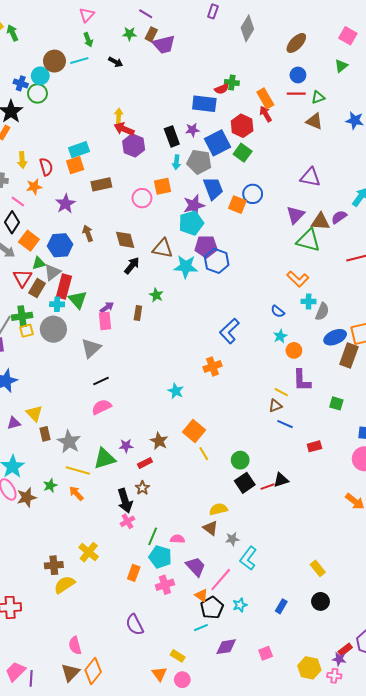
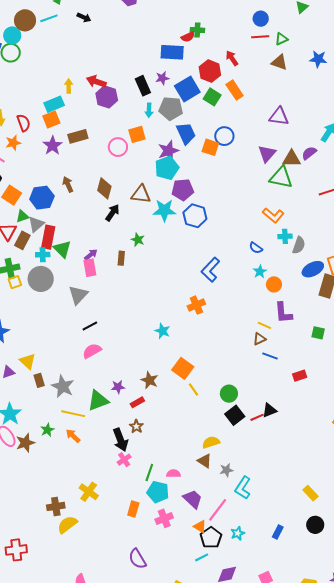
orange rectangle: (265, 98) -> (235, 90), moved
yellow arrow: (119, 116) -> (69, 86), moved
purple star: (65, 204) -> (53, 145), moved
brown diamond: (125, 240) -> (104, 188), turned 35
blue hexagon: (217, 261) -> (195, 216), moved

